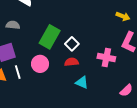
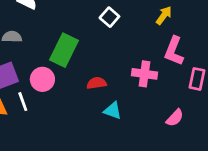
yellow arrow: (123, 16) -> (164, 15), turned -72
white square: (72, 44) -> (109, 17), moved
pink circle: (40, 64) -> (42, 79), moved

